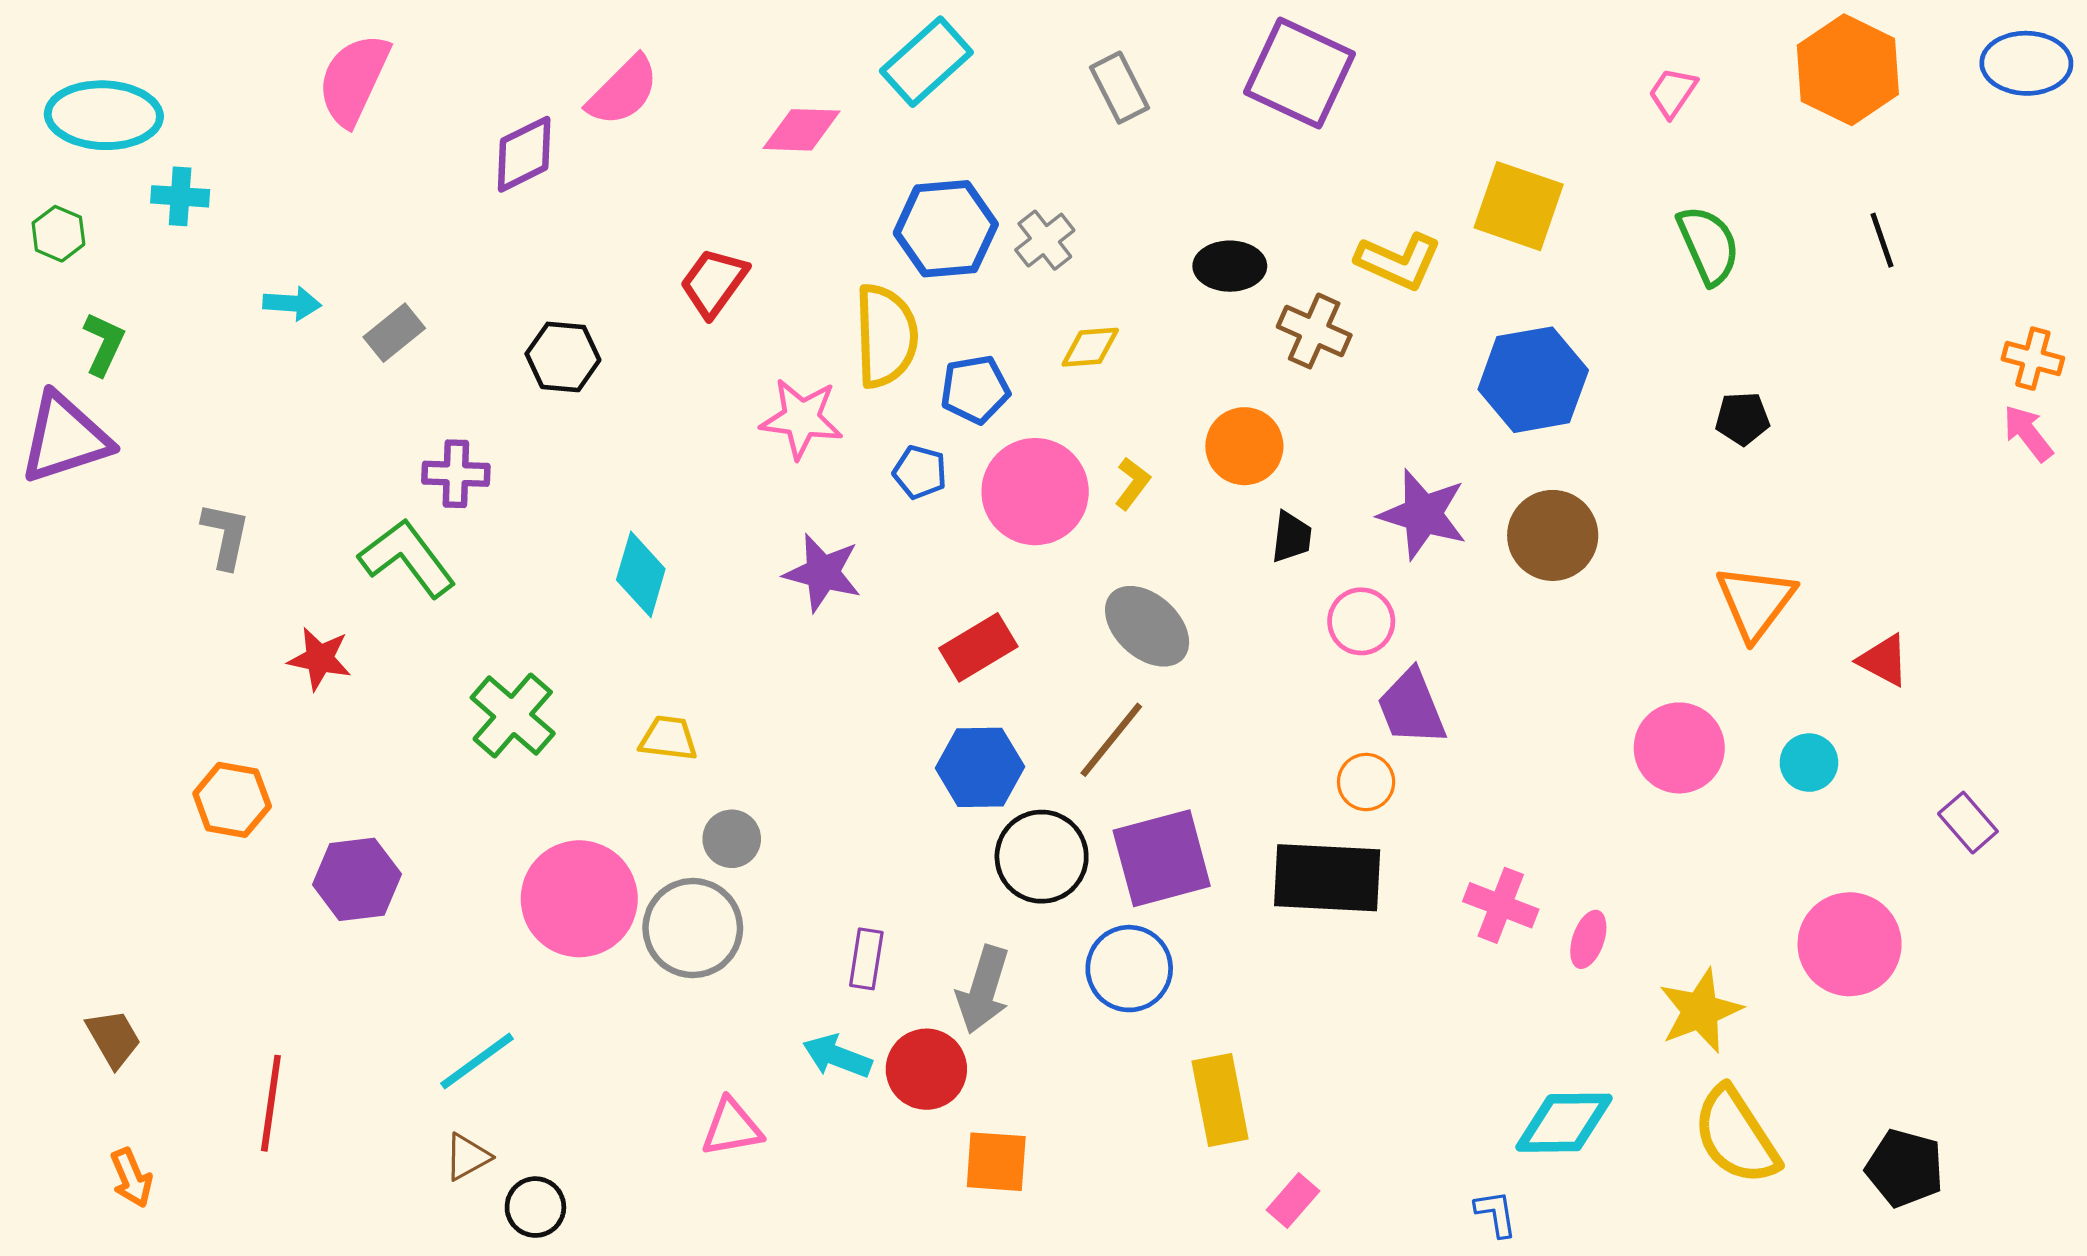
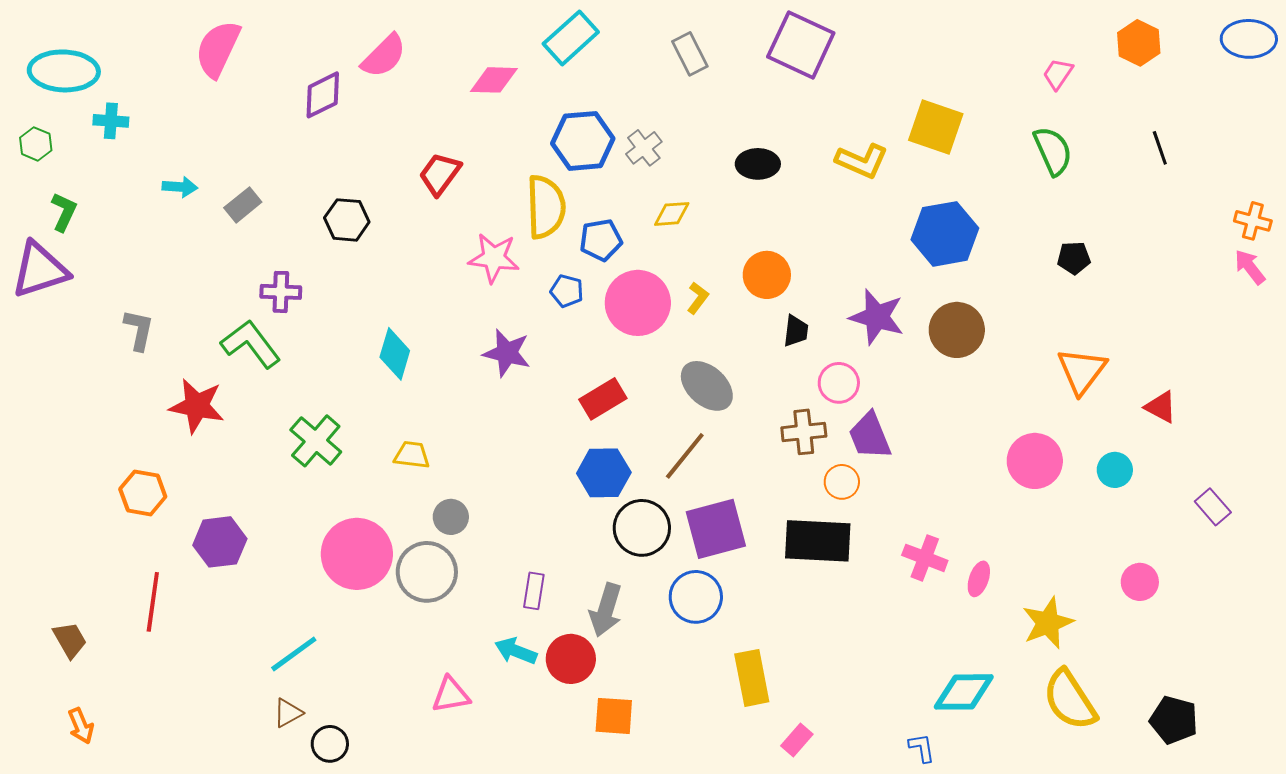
orange hexagon: (1848, 70) -> (1139, 43), size x0.7
pink trapezoid: (1673, 92) -> (1058, 74), moved
brown cross: (1314, 331) -> (804, 432), moved, turned -30
red star: (320, 659) -> (197, 406), size x1.4
pink circle: (1850, 944) -> (1140, 582), size x0.6
red line: (271, 1103) -> (153, 602), moved

